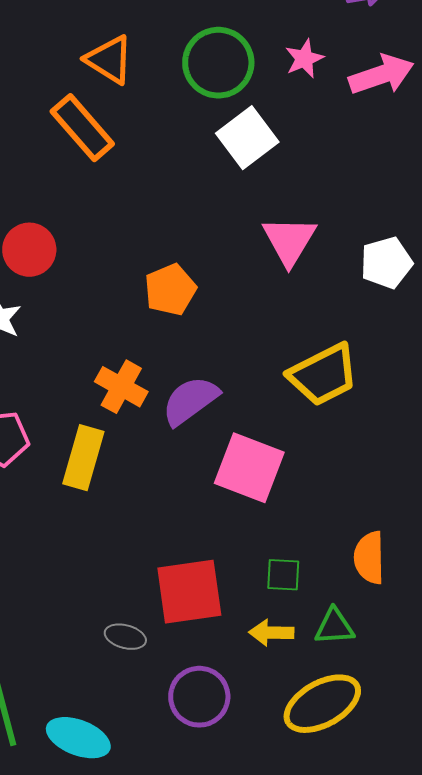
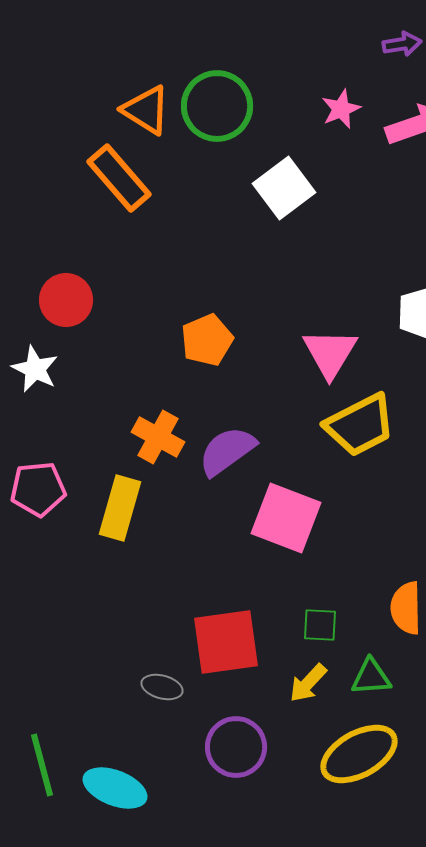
green circle: (218, 63) -> (217, 106), moved
pink triangle: (289, 241) -> (330, 353), moved
yellow arrow: (271, 633) -> (308, 683), turned -48

